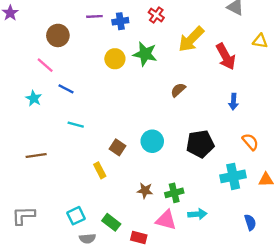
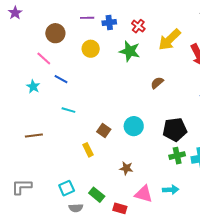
red cross: (156, 15) -> (138, 26), moved
yellow circle: (115, 59) -> (91, 49), moved
green cross: (174, 193) -> (177, 156), moved

